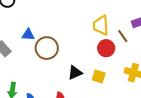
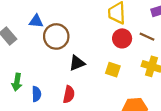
brown line: (123, 36) -> (147, 37), moved, turned -32
black triangle: (75, 73) -> (77, 63), moved

